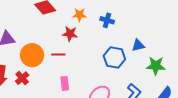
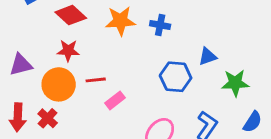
orange star: (79, 15) -> (120, 21), size x1.5
red star: (70, 34) -> (68, 51), moved
pink rectangle: (65, 83) -> (115, 100), moved, turned 64

